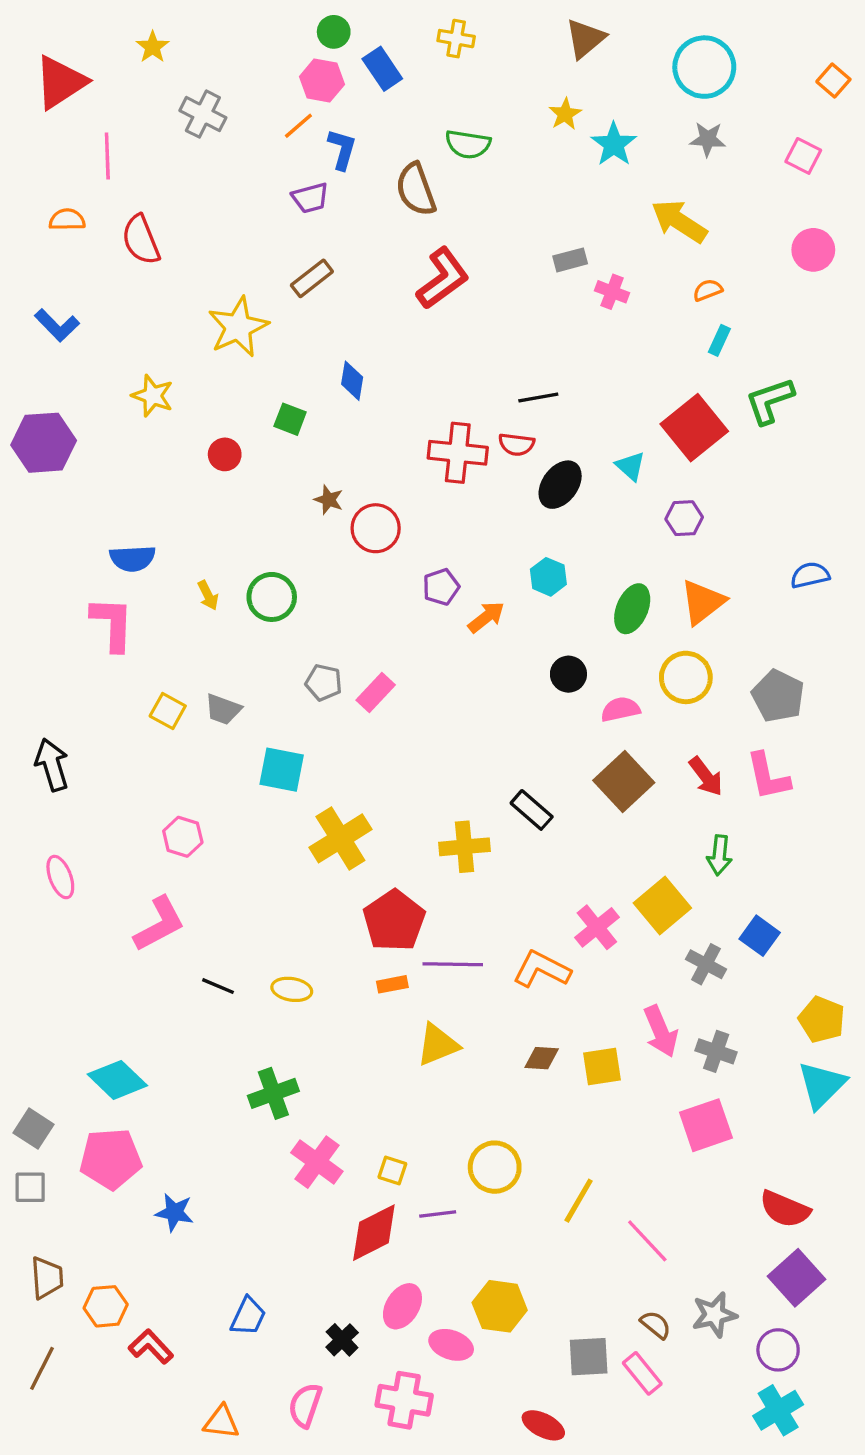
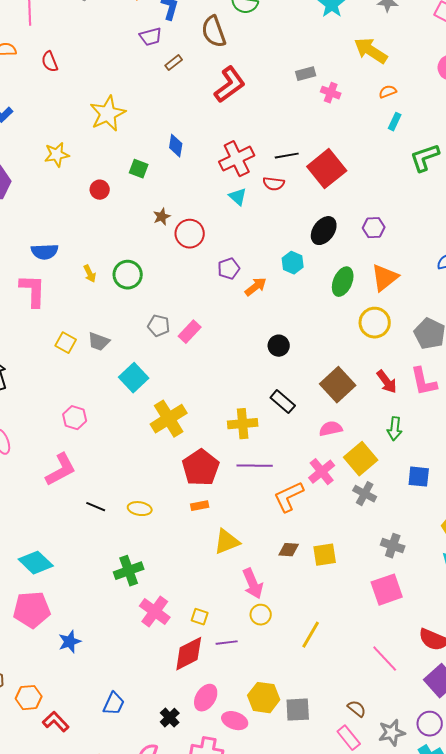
red semicircle: (141, 240) -> (50, 62), size x0.7
brown rectangle: (312, 278) -> (174, 63), moved, size x0.7
yellow star: (153, 396) -> (57, 155), turned -30
red square: (694, 428) -> (327, 169), moved
red cross: (458, 453) -> (237, 159), moved, turned -32
cyan triangle: (631, 466) -> (238, 197), moved
black ellipse: (560, 485) -> (324, 231), moved
brown star: (329, 500) -> (162, 217), turned 30
black circle: (568, 674) -> (279, 346), moved
pink semicircle: (620, 709) -> (331, 429), moved
cyan square: (282, 770) -> (134, 378), turned 36
blue square: (760, 936) -> (419, 477), turned -30
purple line: (453, 964) -> (255, 466), moved
gray cross: (706, 964) -> (365, 494), moved
orange L-shape: (542, 969) -> (289, 497), turned -52
pink arrow: (661, 1031) -> (253, 584), moved
yellow circle: (495, 1167) -> (261, 615), size x0.7
blue star: (174, 1212) -> (70, 642), turned -30
pink line: (647, 1241) -> (385, 659), moved
gray star: (714, 1315) -> (392, 733), moved
gray square: (589, 1357) -> (298, 710), moved

